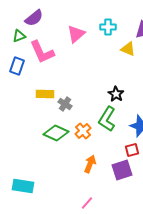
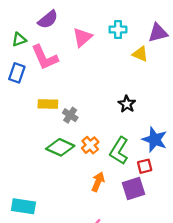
purple semicircle: (34, 18) -> (48, 20), moved
green L-shape: (107, 119) -> (119, 151), moved

